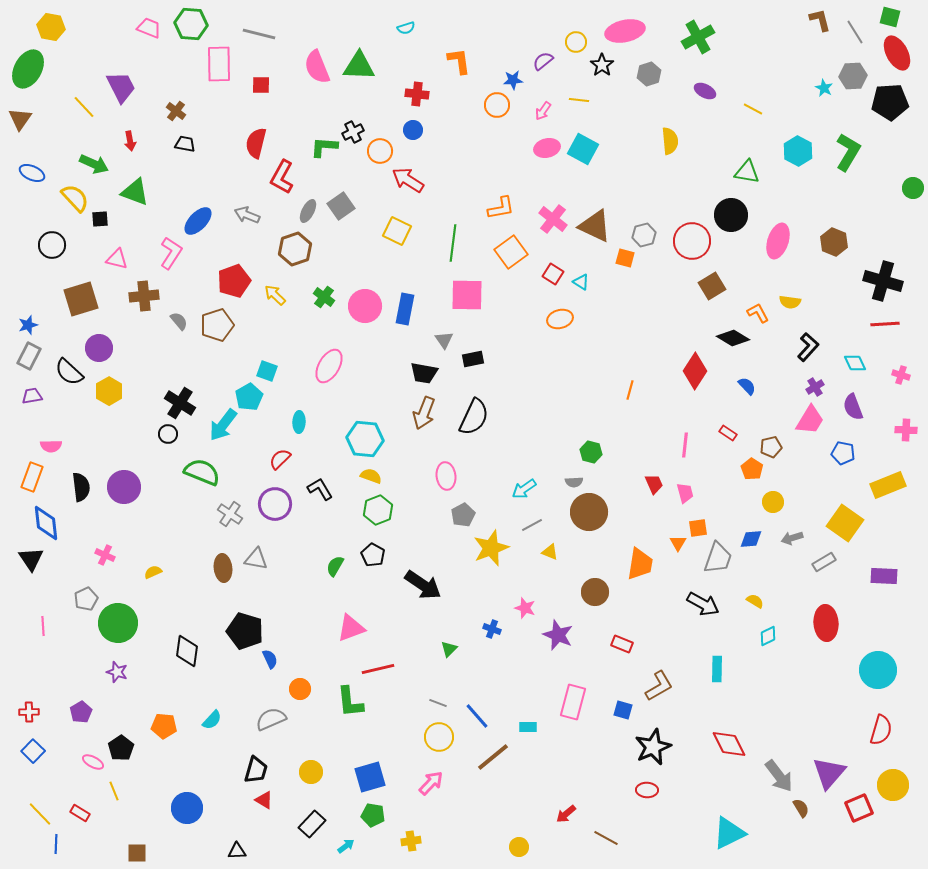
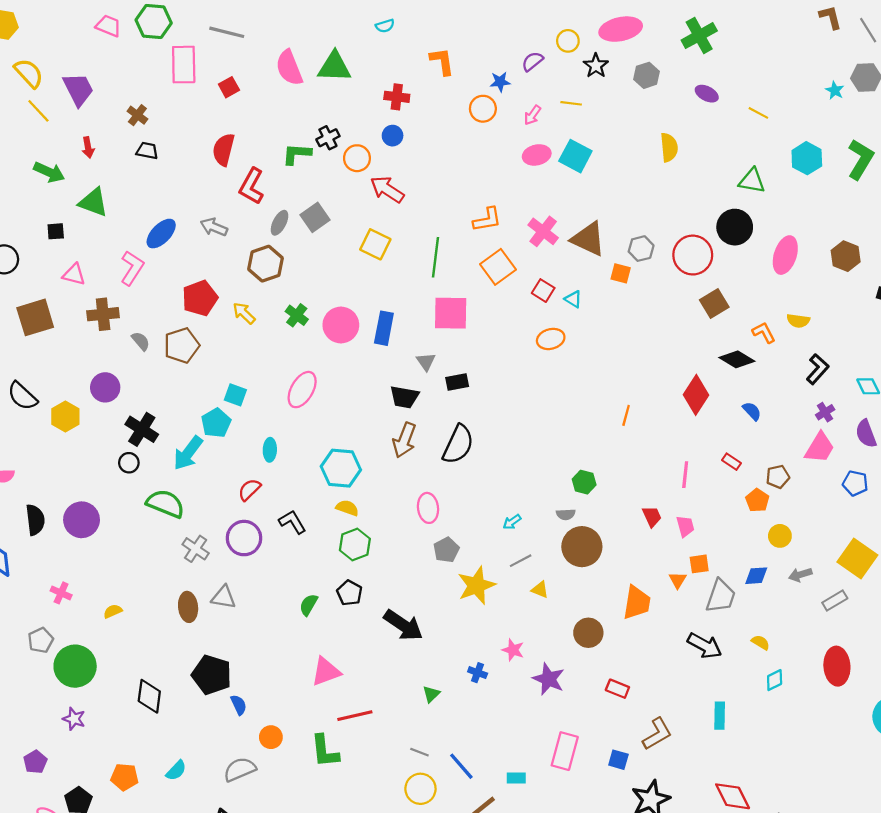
red square: (261, 85) -> (229, 87), turned -30
yellow semicircle: (75, 198) -> (29, 73), moved
purple circle: (99, 348) -> (105, 387), moved
cyan arrow: (524, 489) -> (512, 522), size x0.7

